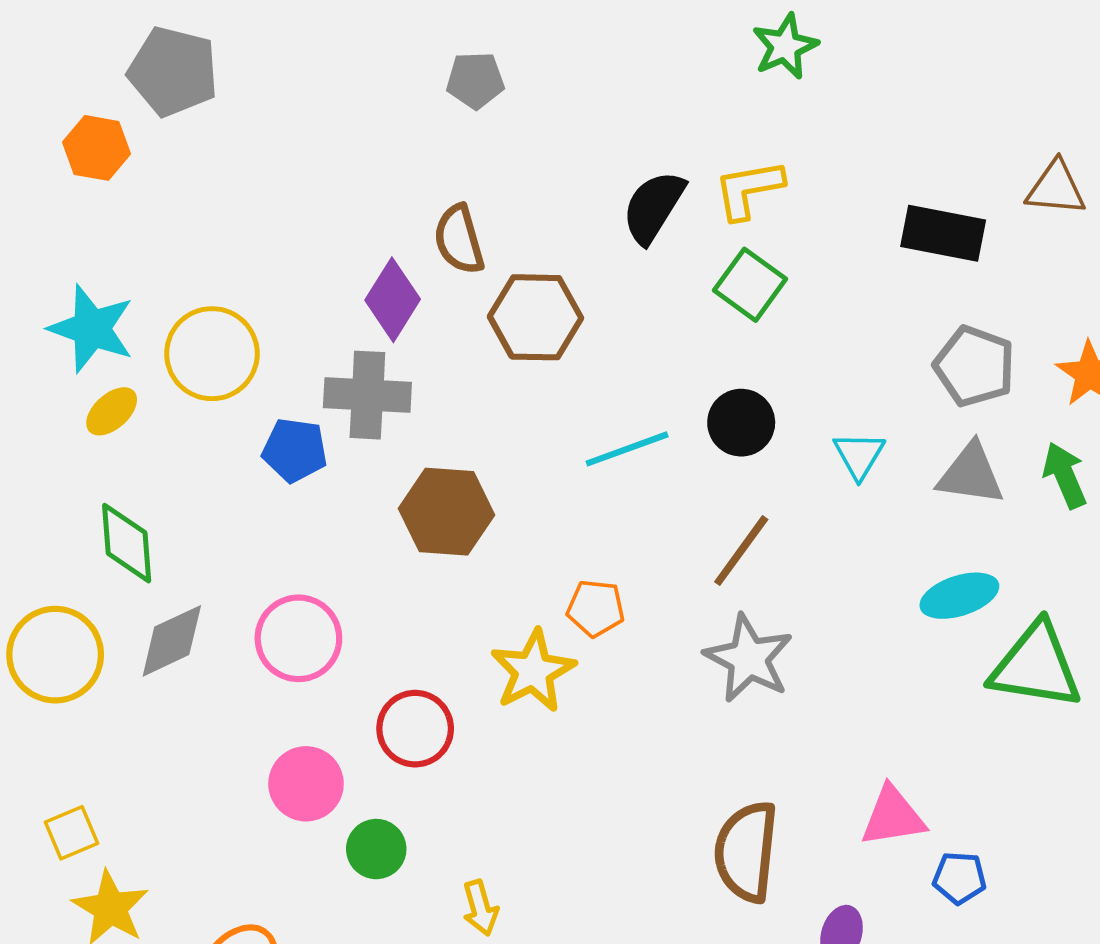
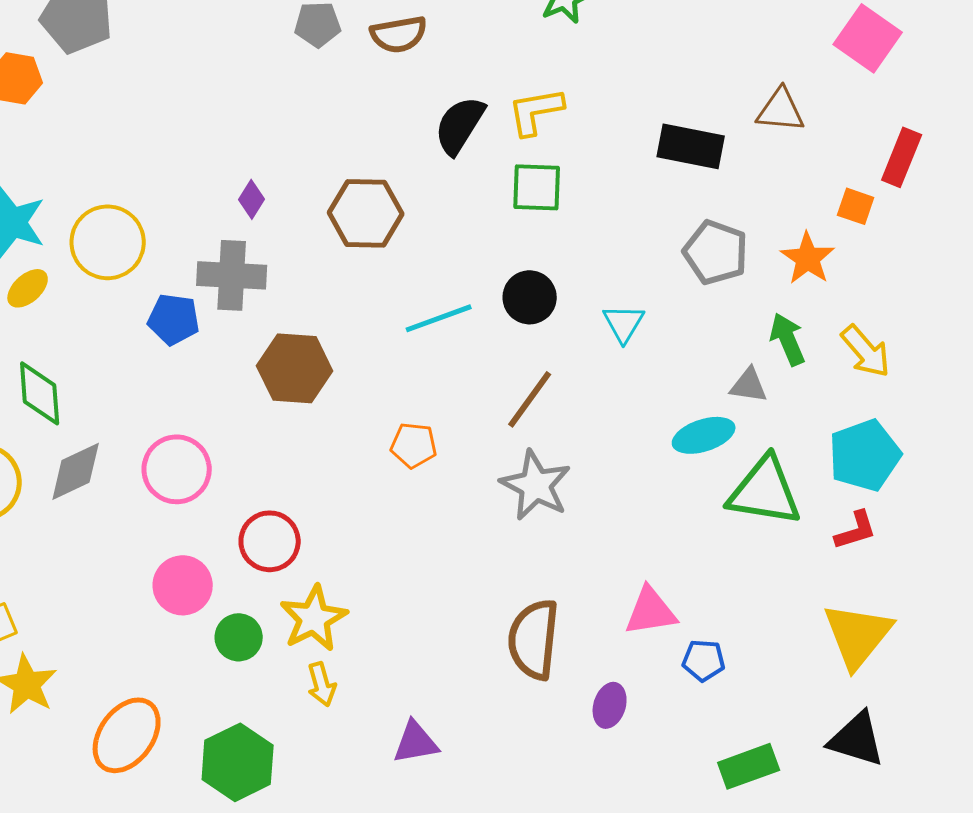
brown semicircle: (459, 240) -> (399, 34), moved, turned -84
green square: (750, 285) -> (537, 187), turned -34
purple diamond: (393, 300) -> (252, 199), size x0.6
gray triangle: (971, 474) -> (749, 385), moved, size x0.7
yellow star: (533, 671) -> (314, 618), moved

